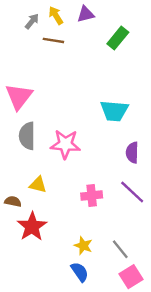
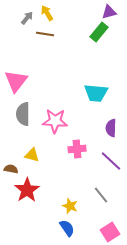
purple triangle: (86, 14) -> (109, 12), moved
pink cross: (92, 196) -> (77, 149), moved
gray line: (120, 249) -> (101, 195), moved

